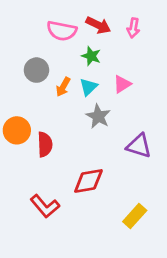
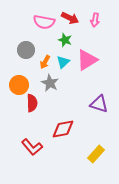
pink triangle: (122, 84) -> (87, 60), size x1.6
gray star: (98, 116) -> (50, 83), moved
orange circle: (17, 130) -> (19, 85), moved

